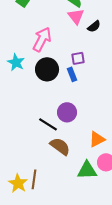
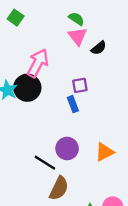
black circle: (47, 69) -> (27, 88), moved
orange triangle: (97, 139) -> (104, 152), moved
brown semicircle: (60, 146) -> (59, 188), turned 80

